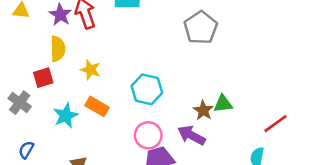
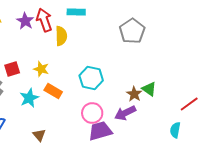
yellow semicircle: (58, 49) -> (61, 36), moved
yellow star: (90, 70) -> (41, 69), moved
green triangle: (223, 104) -> (149, 89), turned 42
purple arrow: (191, 135) -> (125, 113), turned -55

